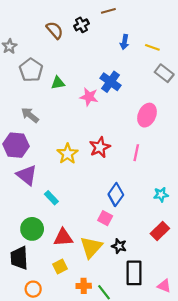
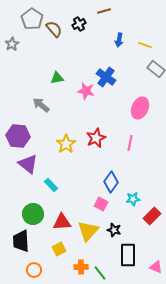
gray pentagon: (31, 70) -> (32, 19), moved
gray arrow: (30, 115) -> (41, 105), moved
cyan star: (161, 195) -> (133, 199), moved

